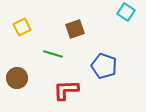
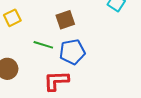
blue pentagon: (104, 66) -> (72, 52), moved, turned -30

